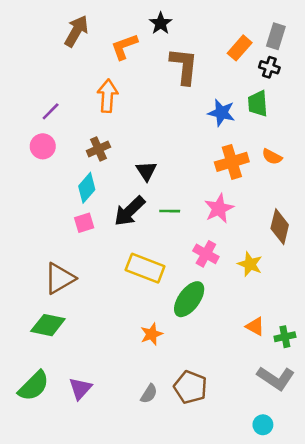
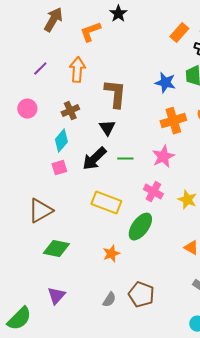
brown L-shape: (184, 66) -> (115, 94), moved
purple line: (51, 111) -> (40, 69), moved
green diamond: (48, 325) -> (56, 249), moved
green semicircle: (34, 386) -> (19, 319), moved

